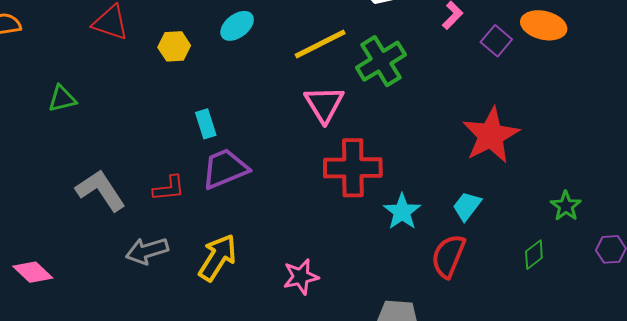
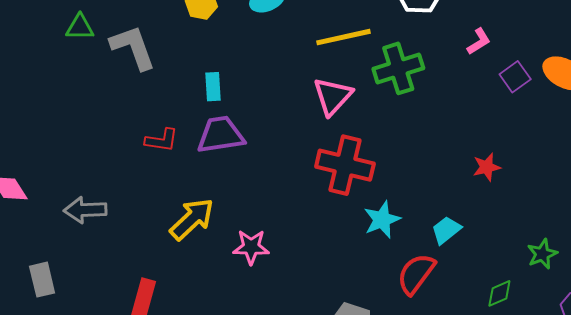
red star: (491, 135) -> (487, 167), size x0.5
gray L-shape: (101, 190) -> (133, 47), moved
gray arrow: (147, 251) -> (85, 210), moved
pink star: (301, 277) -> (251, 247), moved

